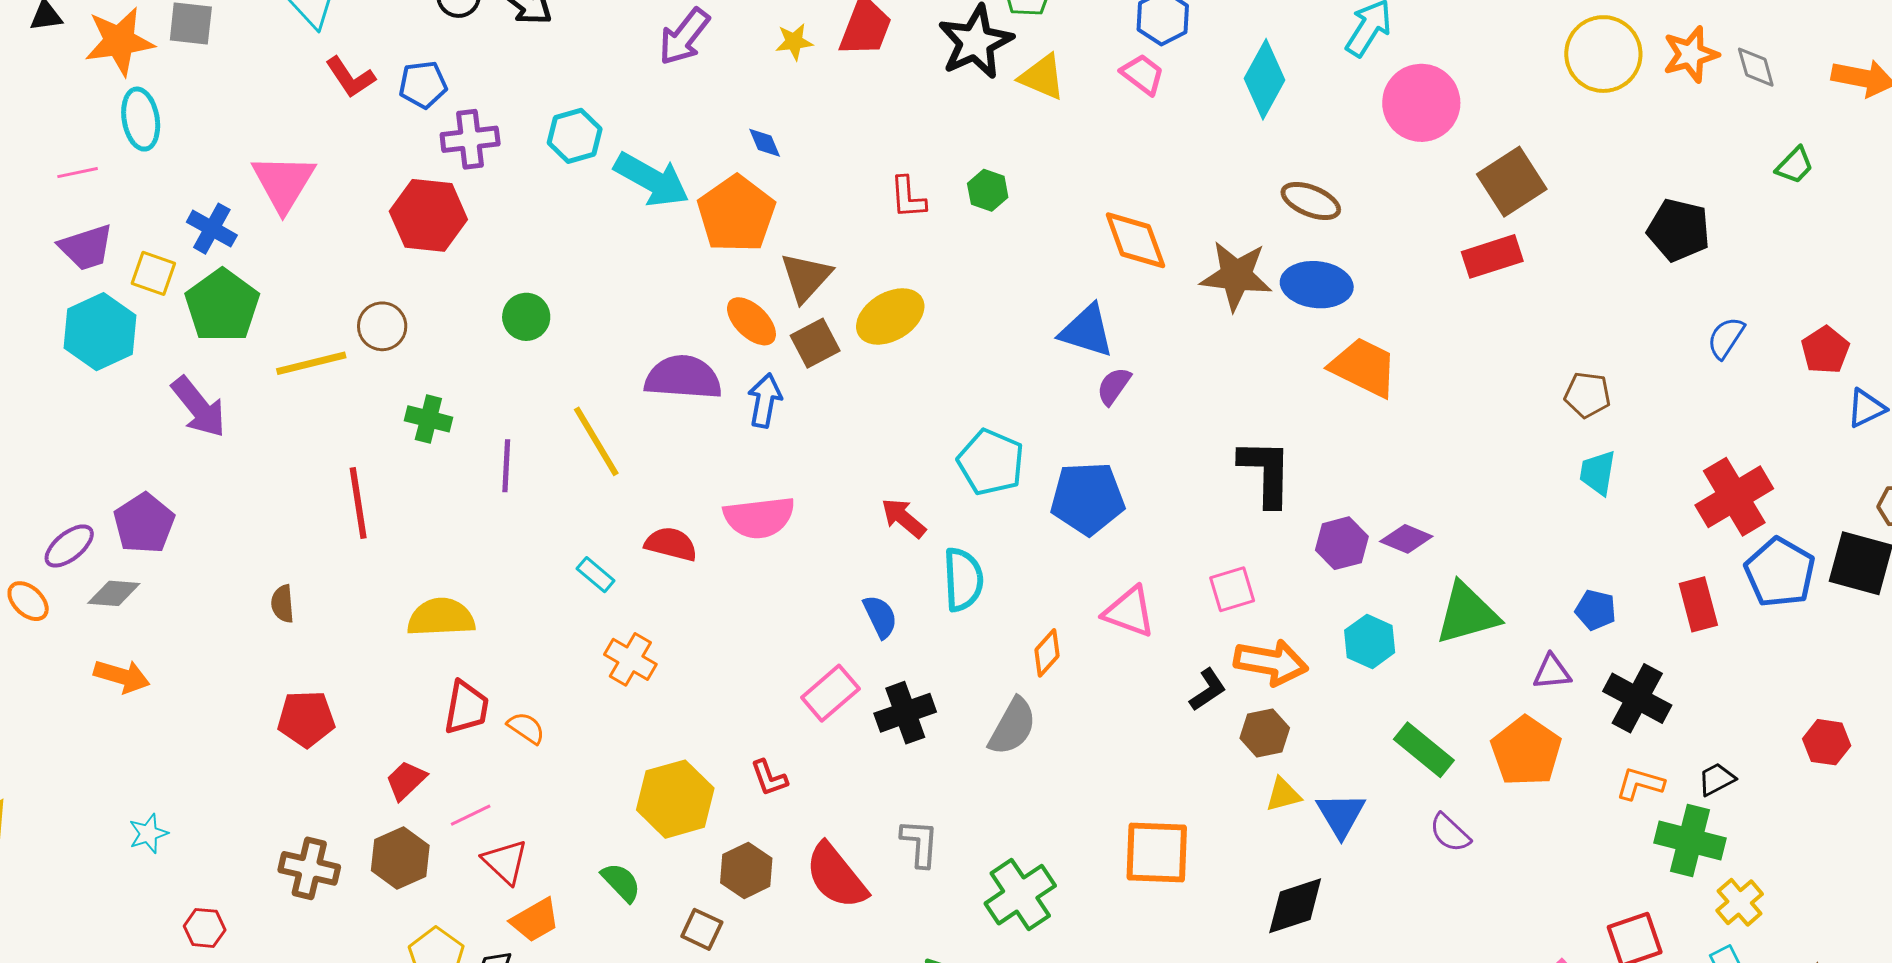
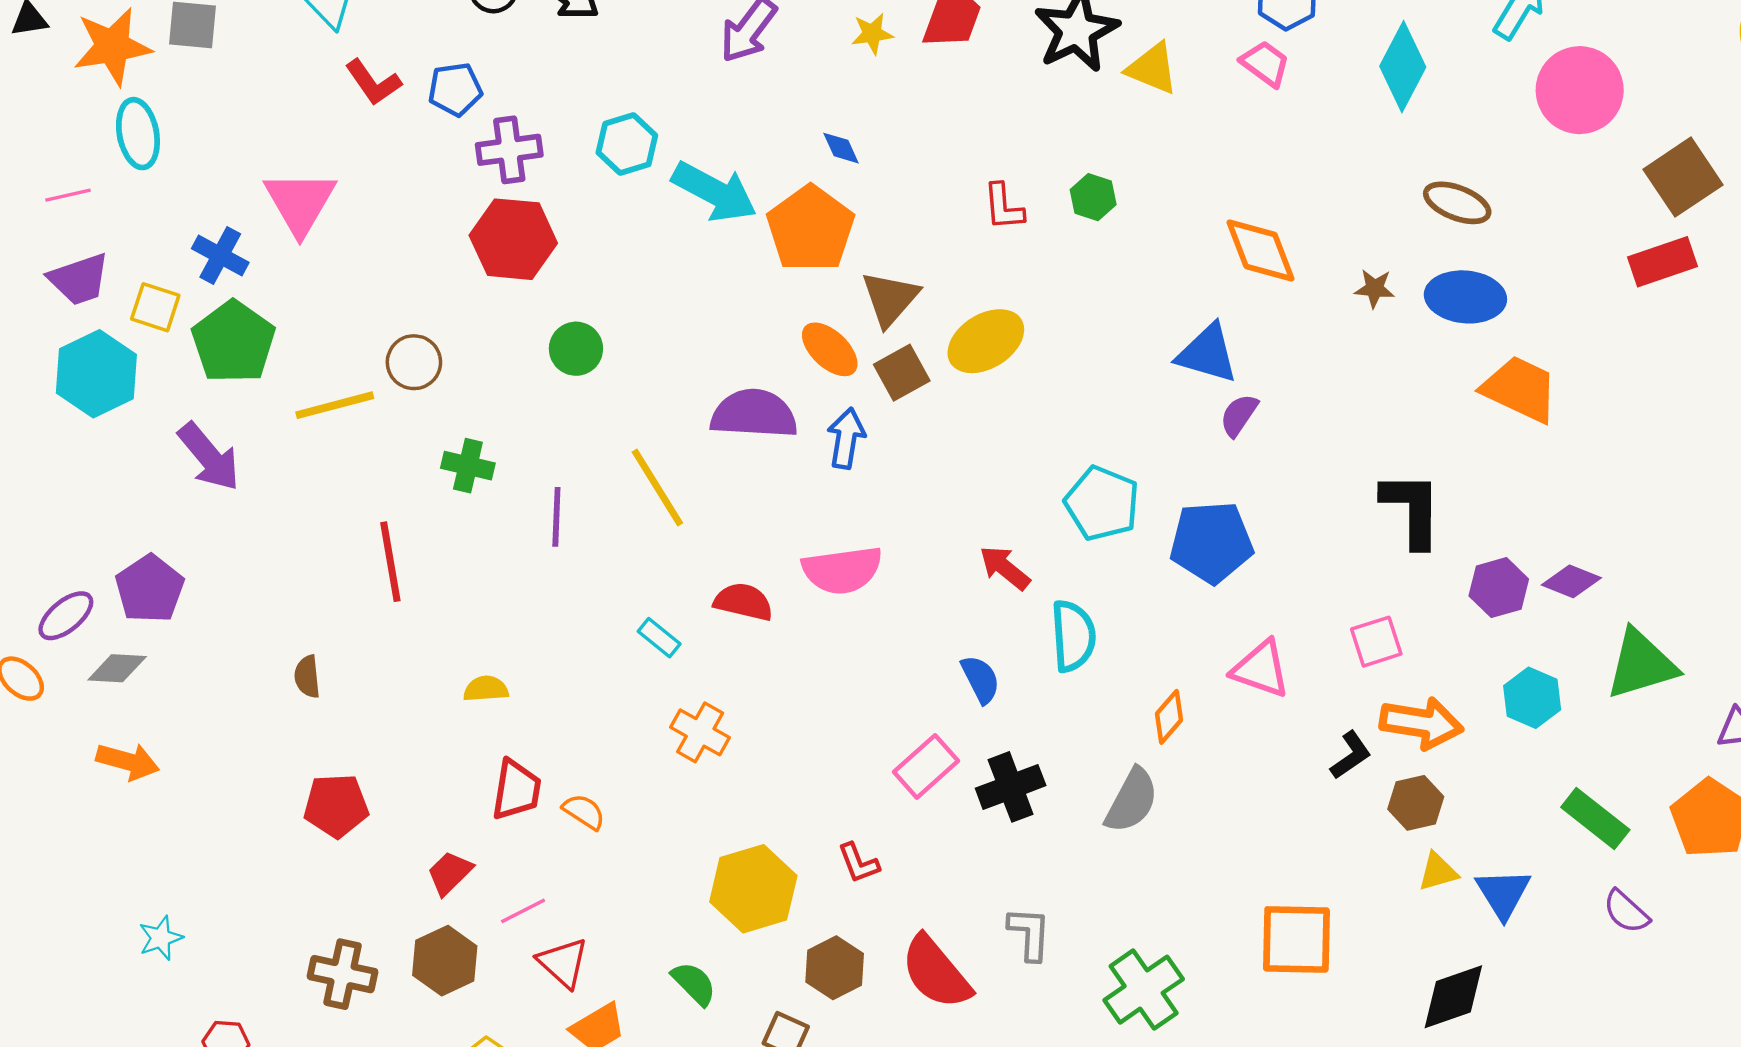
red hexagon: (428, 215) -> (513, 239), moved
brown star: (1236, 276) -> (1375, 288), size x0.5
yellow semicircle: (441, 617) -> (486, 689), size x0.6

